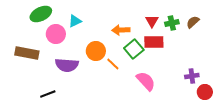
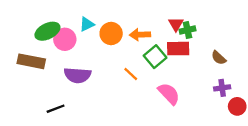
green ellipse: (41, 14) -> (47, 31), moved
brown semicircle: (193, 22) -> (219, 58), moved, turned -96
green cross: (172, 23) -> (187, 30), moved
orange circle: (96, 51) -> (111, 33), moved

